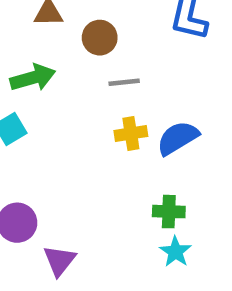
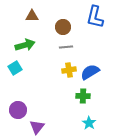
brown circle: (100, 38) -> (63, 27), moved
green cross: (169, 212) -> (83, 96), moved

